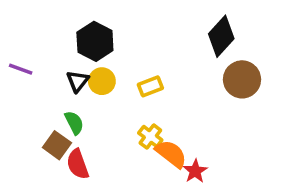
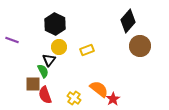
black triangle: (78, 81) -> (49, 60), moved
yellow cross: (150, 137) -> (74, 98), moved
brown square: (57, 145) -> (33, 84), turned -35

